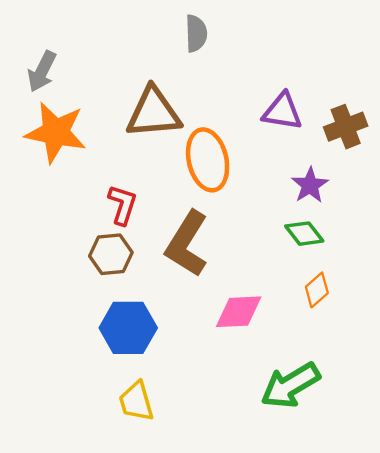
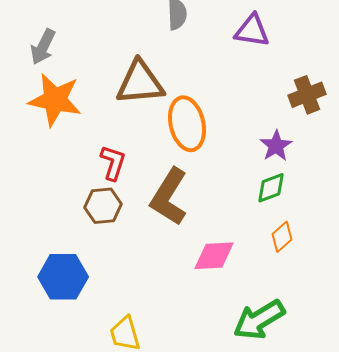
purple triangle: (282, 112) -> (252, 31), moved
green diamond: (304, 234) -> (271, 188), turned -72
blue hexagon: (128, 328) -> (63, 277), moved

